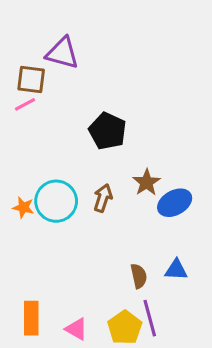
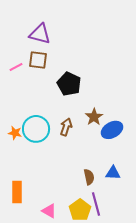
brown square: (31, 80) -> (38, 60), moved
orange rectangle: (31, 318) -> (17, 192), moved

